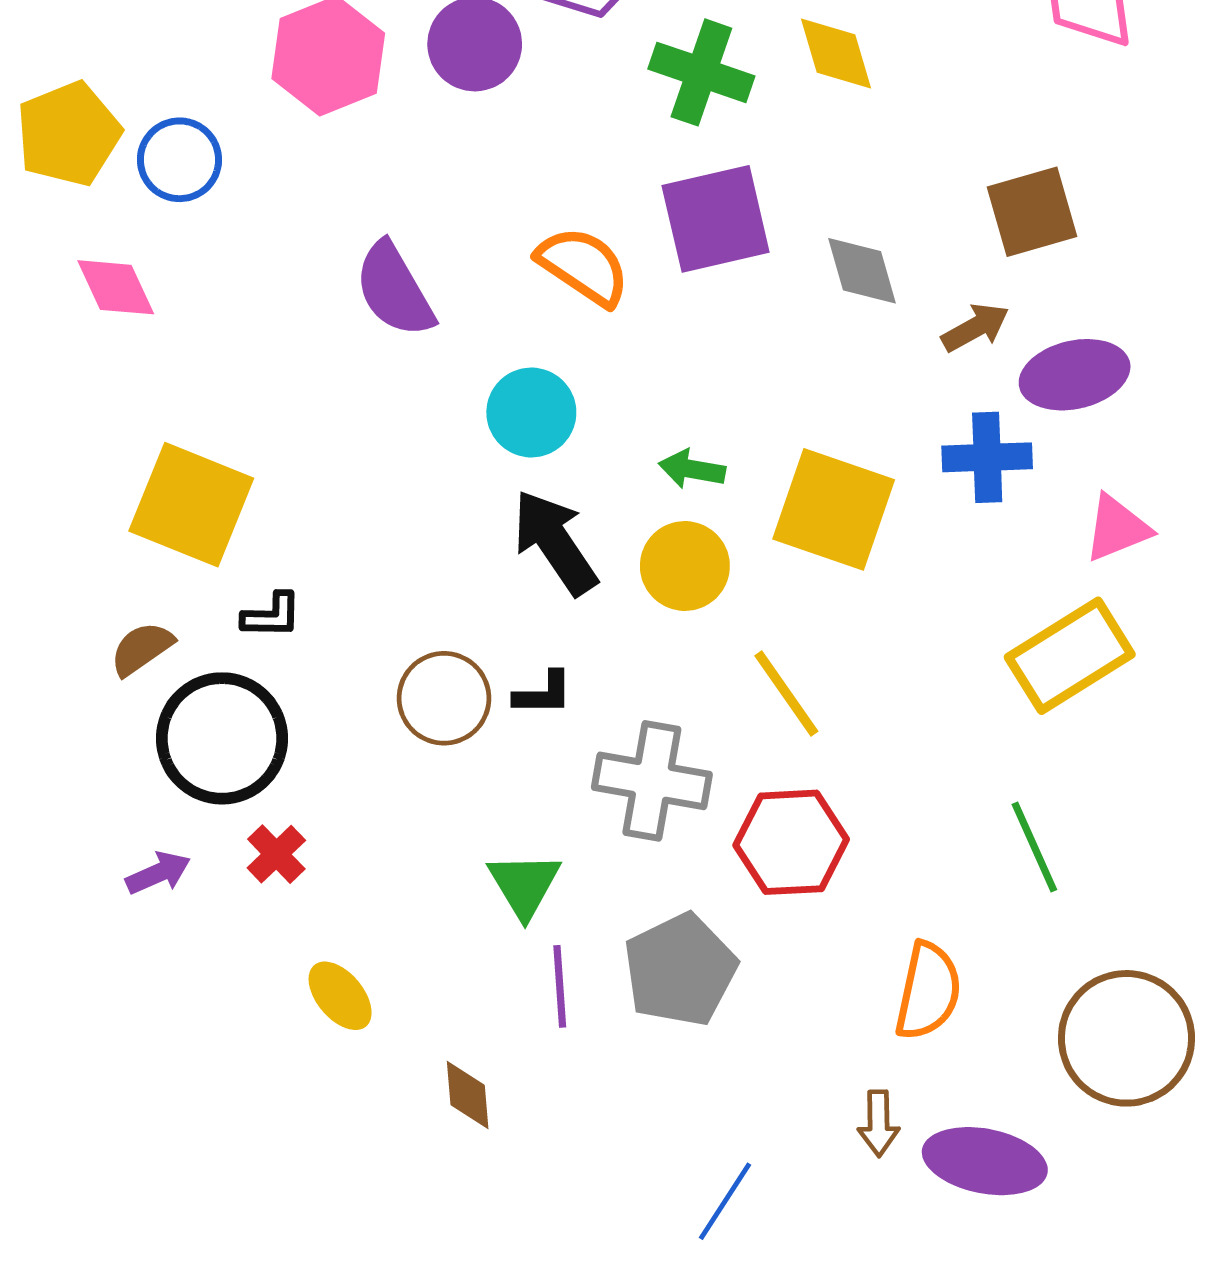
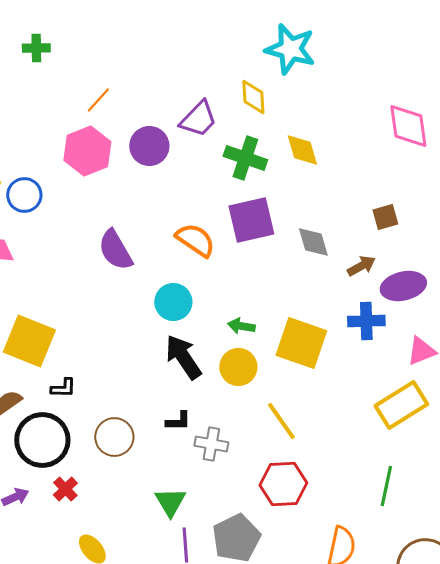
brown square: (1032, 212) -> (385, 217), size x0.7
brown circle: (444, 698) -> (114, 437), moved
gray cross: (652, 781) -> (211, 444), moved, size x0.7
green line: (1034, 847) -> (386, 486), turned 36

